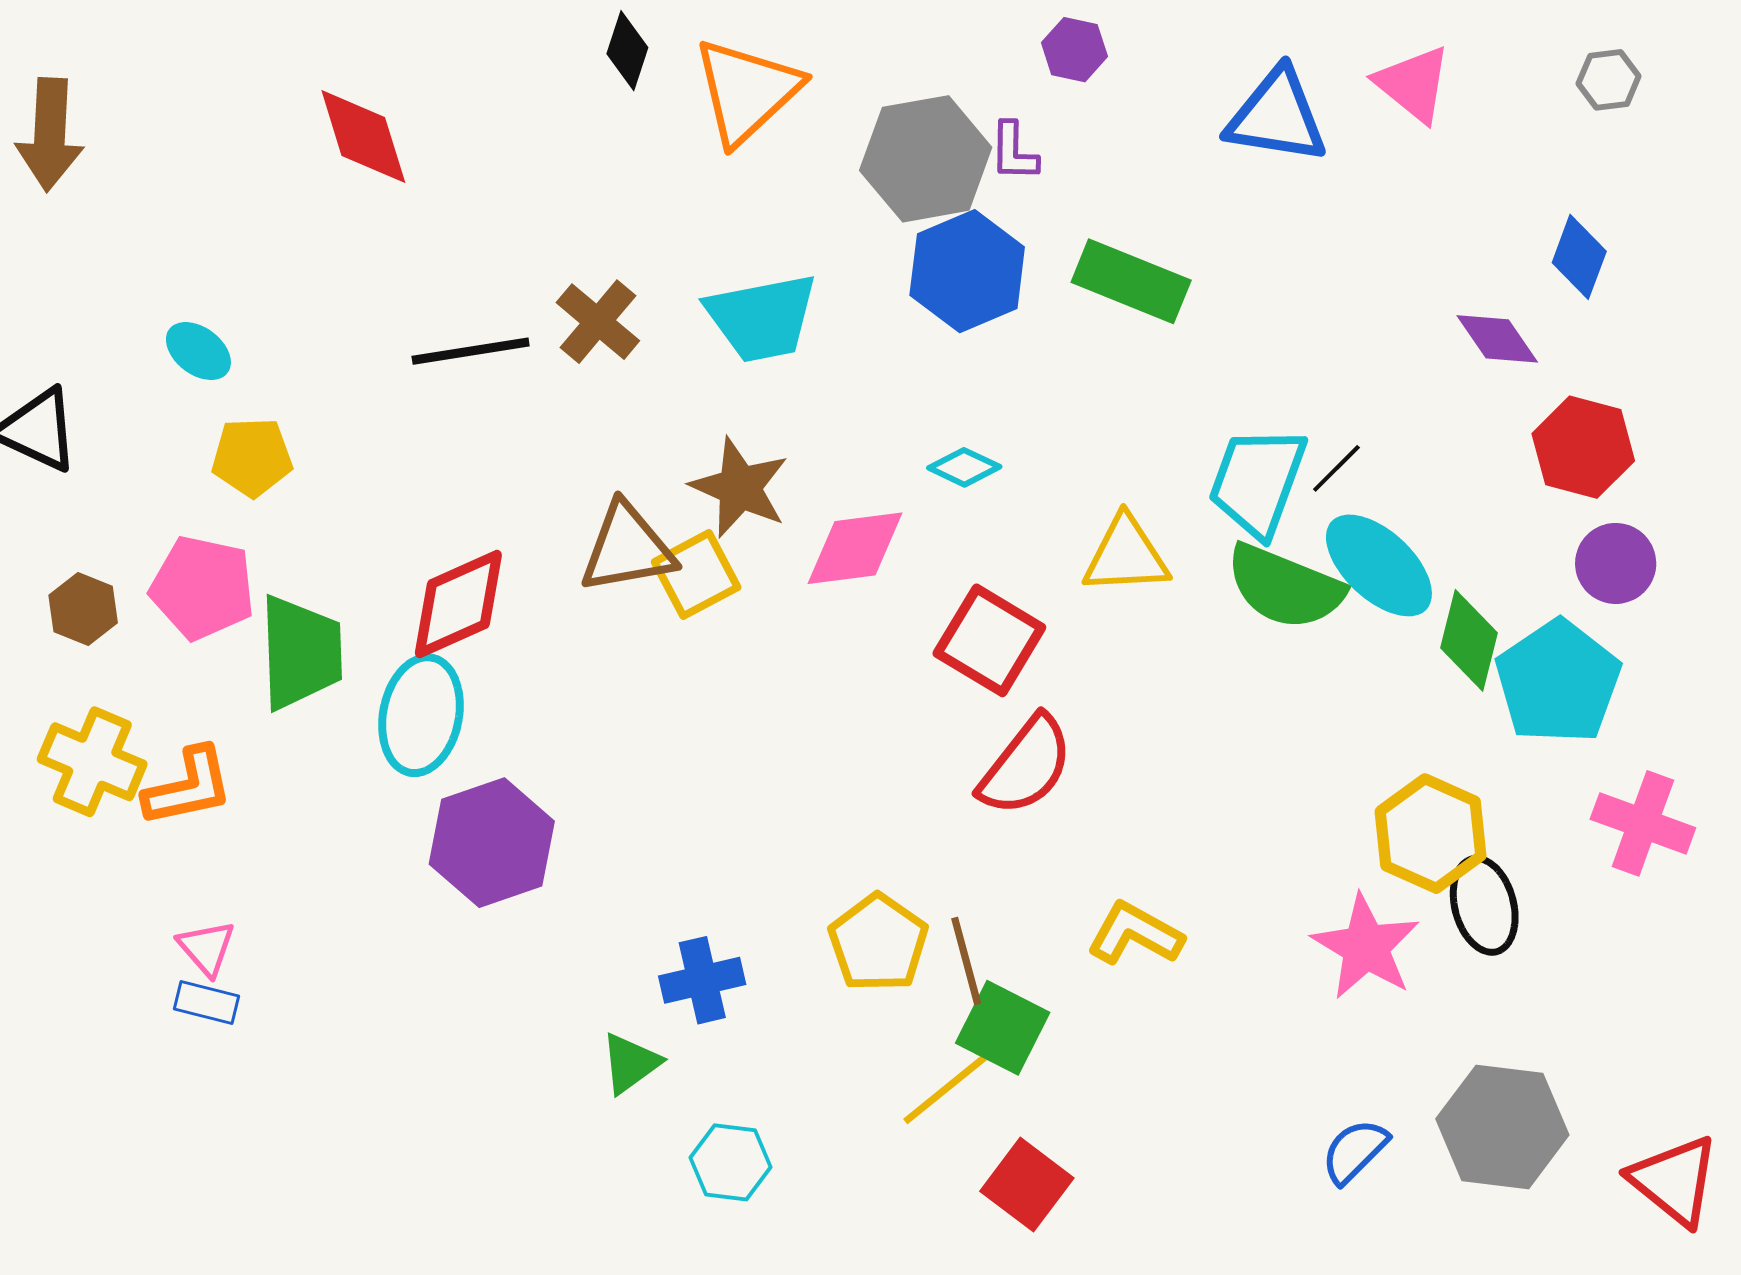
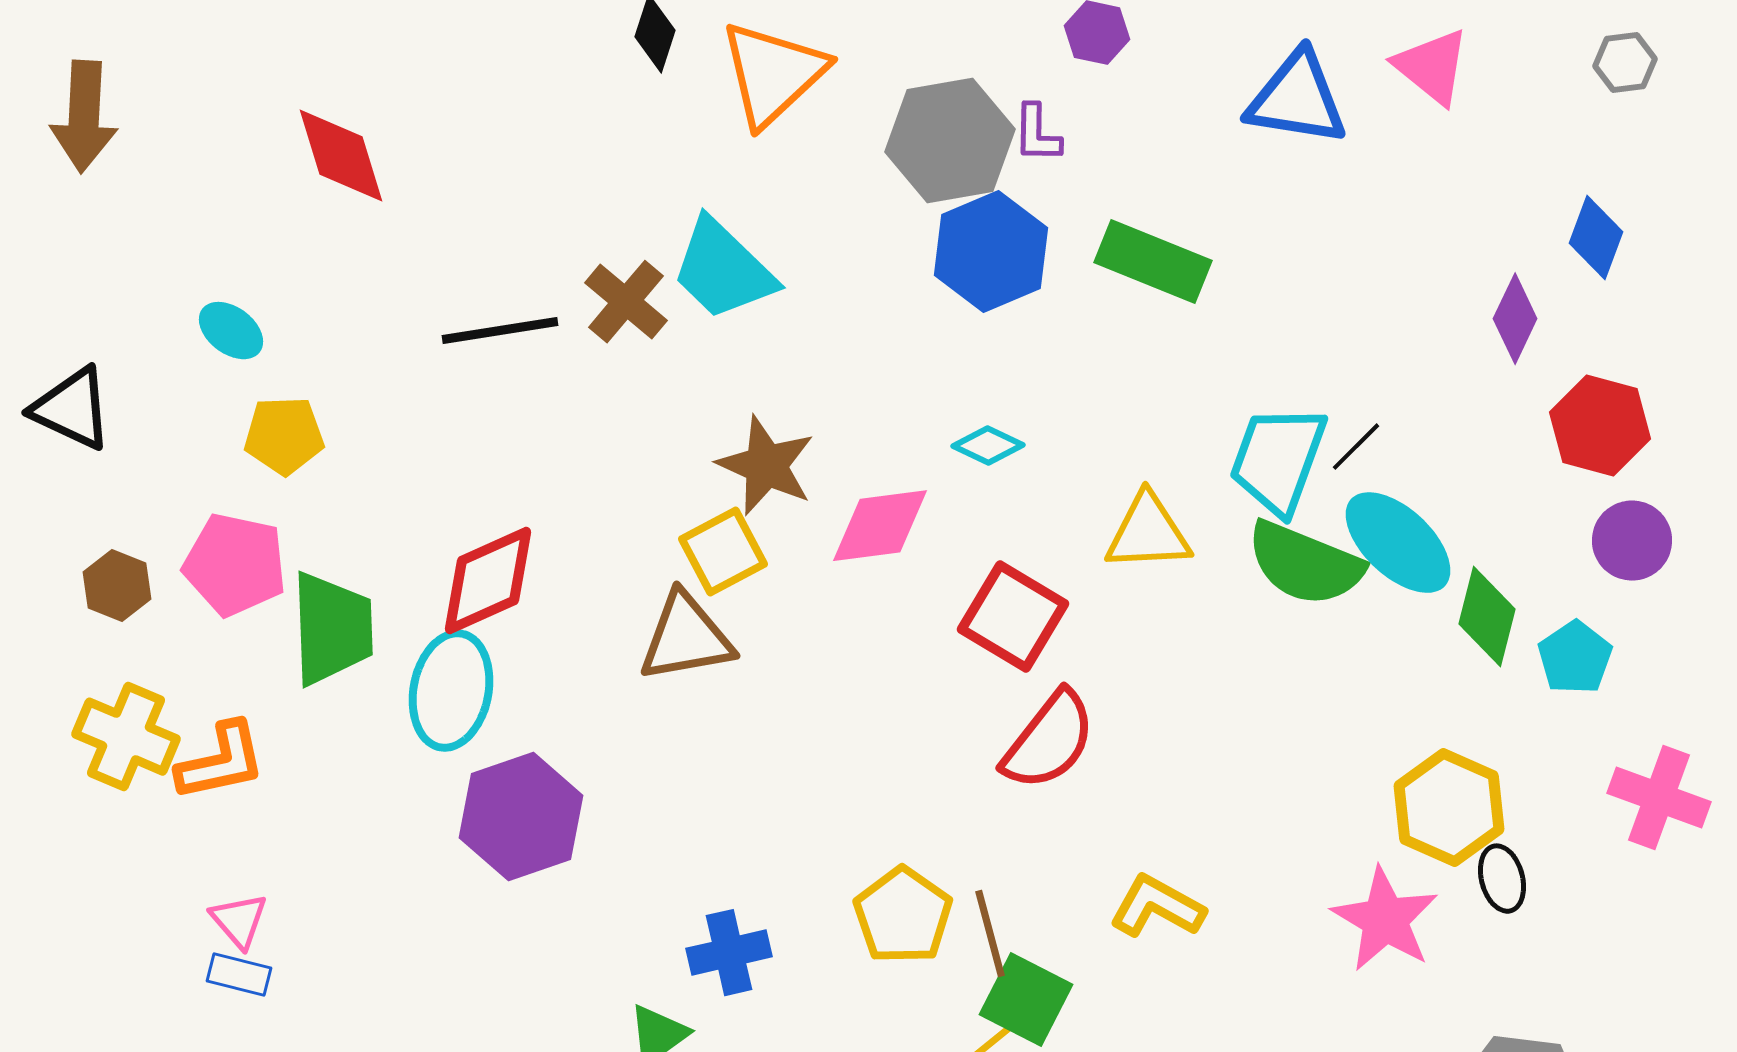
red diamond: (363, 137) -> (341, 156), moved
cyan trapezoid: (762, 318) -> (723, 270), moved, turned 55
purple diamond: (1497, 339) -> (1515, 319), turned 60
brown triangle: (627, 548) -> (686, 638), moved
cyan pentagon: (1558, 682) -> (1575, 658), size x0.6
black ellipse: (1484, 905) -> (1502, 879), size x0.7

